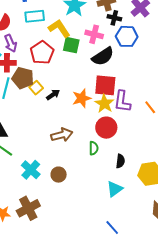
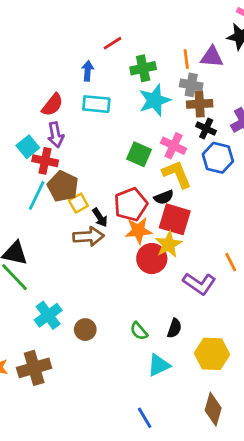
yellow L-shape: (59, 28) -> (177, 174), moved
red pentagon: (42, 53) -> (131, 204), moved
black semicircle: (103, 56) -> (164, 197), moved, size x0.6
black arrow: (53, 95) -> (100, 218), turned 80
purple L-shape: (122, 101) -> (199, 284), moved, turned -75
red circle: (106, 128) -> (152, 259), moved
brown arrow: (62, 135) -> (88, 236), moved
green semicircle: (94, 148) -> (139, 331), moved, turned 128

